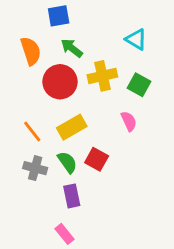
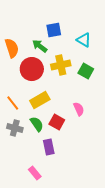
blue square: (59, 16) -> (54, 30), moved
pink semicircle: (129, 121) -> (79, 109), moved
purple rectangle: (72, 196) -> (49, 147), moved

